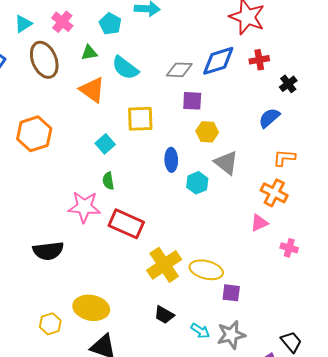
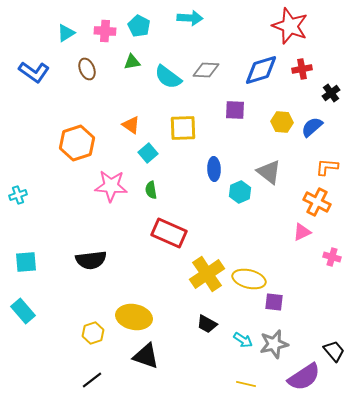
pink cross: (62, 22) -> (105, 31), turned -35
cyan pentagon: (110, 24) -> (139, 26), moved
brown ellipse: (44, 60) -> (87, 69), size x0.6
gray diamond: (179, 70) -> (206, 70), moved
orange triangle: (92, 90) -> (131, 125), moved, size x0.7
yellow hexagon: (207, 132) -> (282, 122), moved
pink star: (84, 207) -> (111, 186), moved

